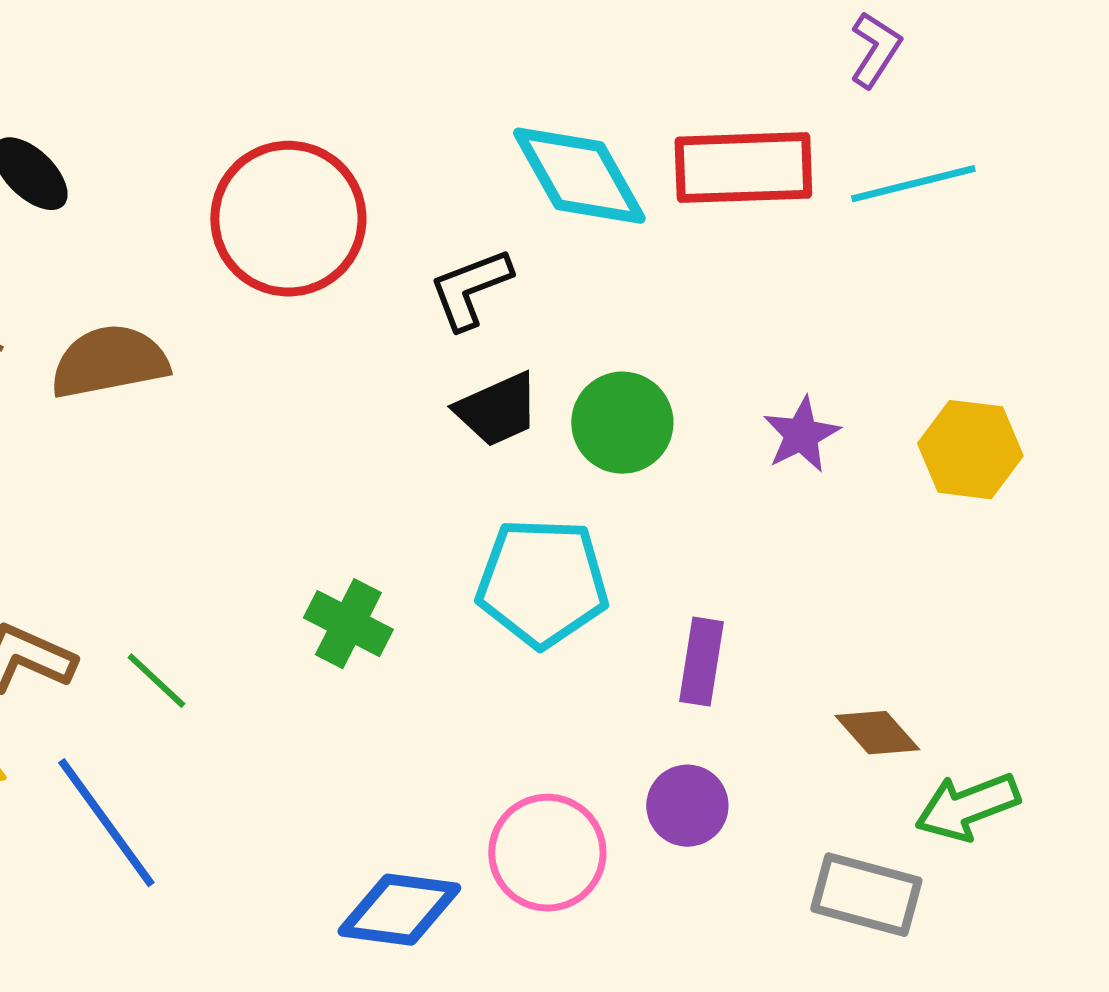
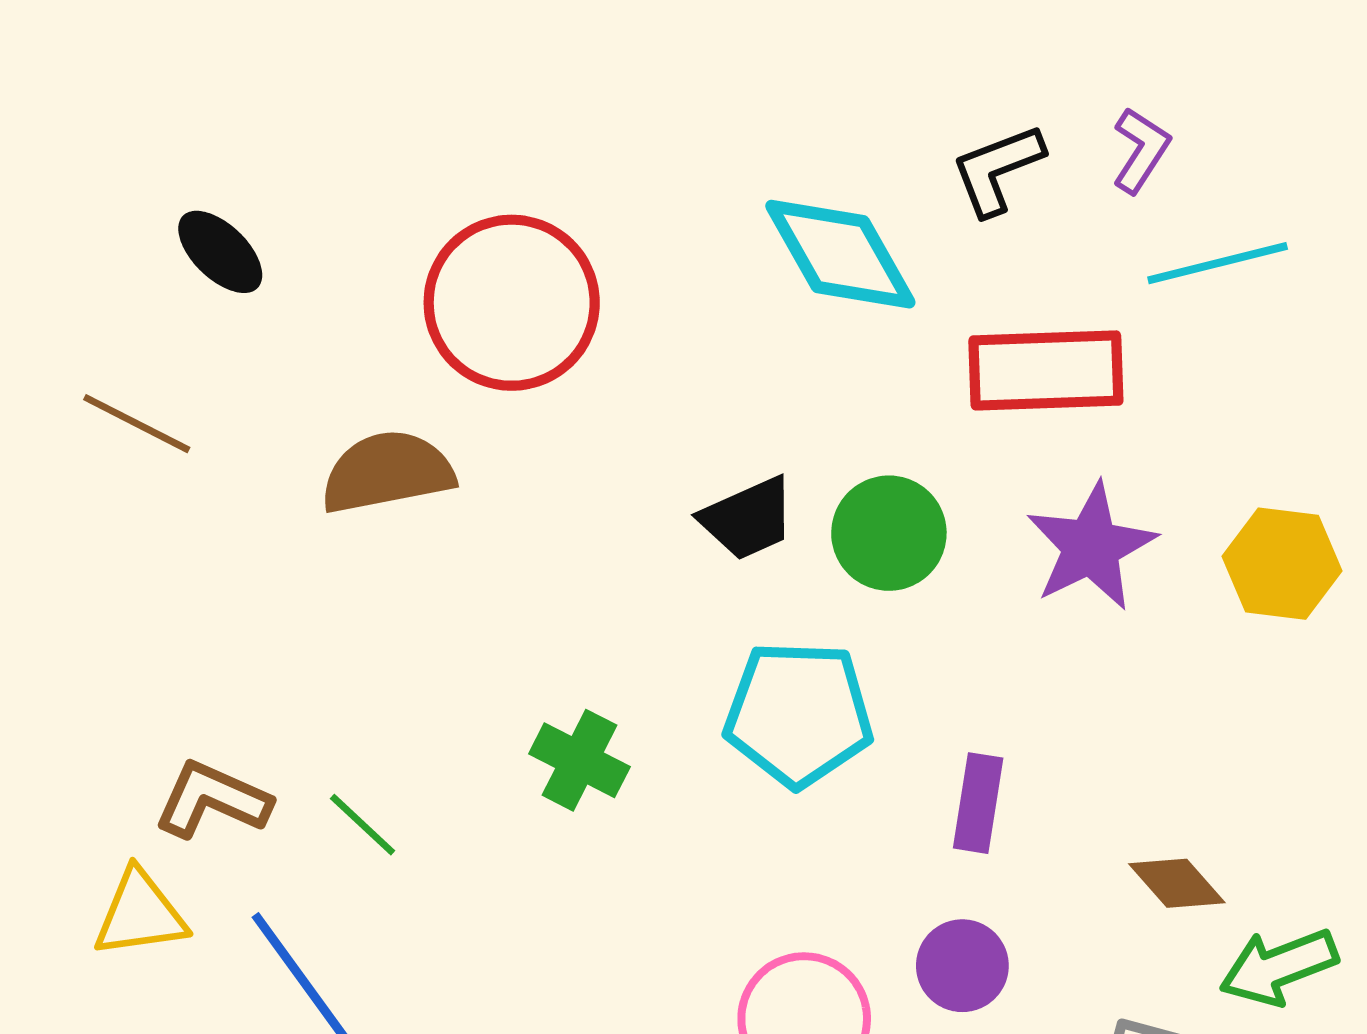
purple L-shape: (875, 50) -> (1141, 150), moved
red rectangle: (743, 168) -> (1046, 370), moved
black L-shape: (470, 289) -> (997, 169), moved
brown semicircle: (109, 362) -> (387, 472), moved
purple star: (801, 435) -> (1091, 547), size x1.5

